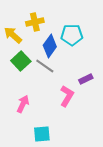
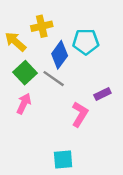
pink arrow: (23, 104) -> (24, 104), moved
cyan square: (42, 134) -> (63, 160), moved

